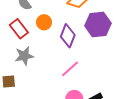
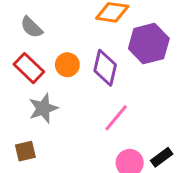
orange circle: (44, 22) -> (67, 65), moved

